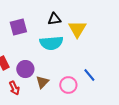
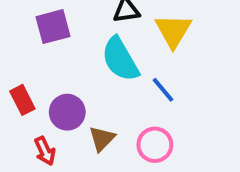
cyan semicircle: (51, 43) -> (120, 59), turned 65
blue line: (89, 75) -> (163, 90), moved

